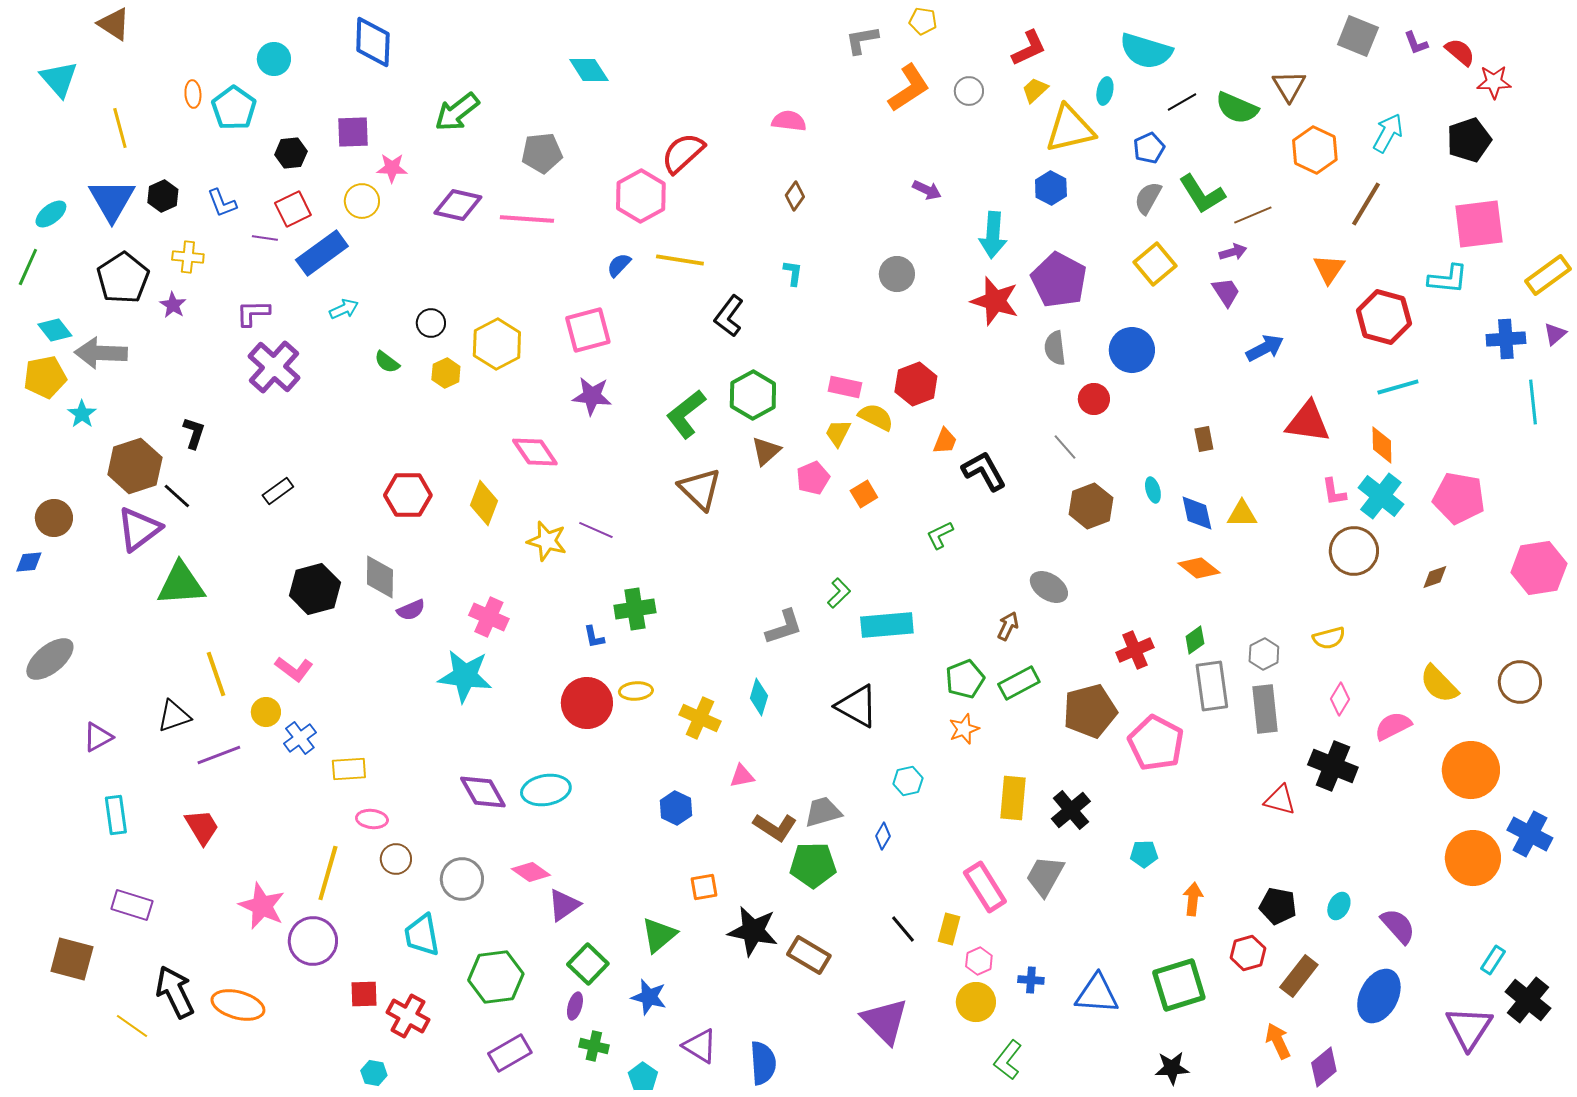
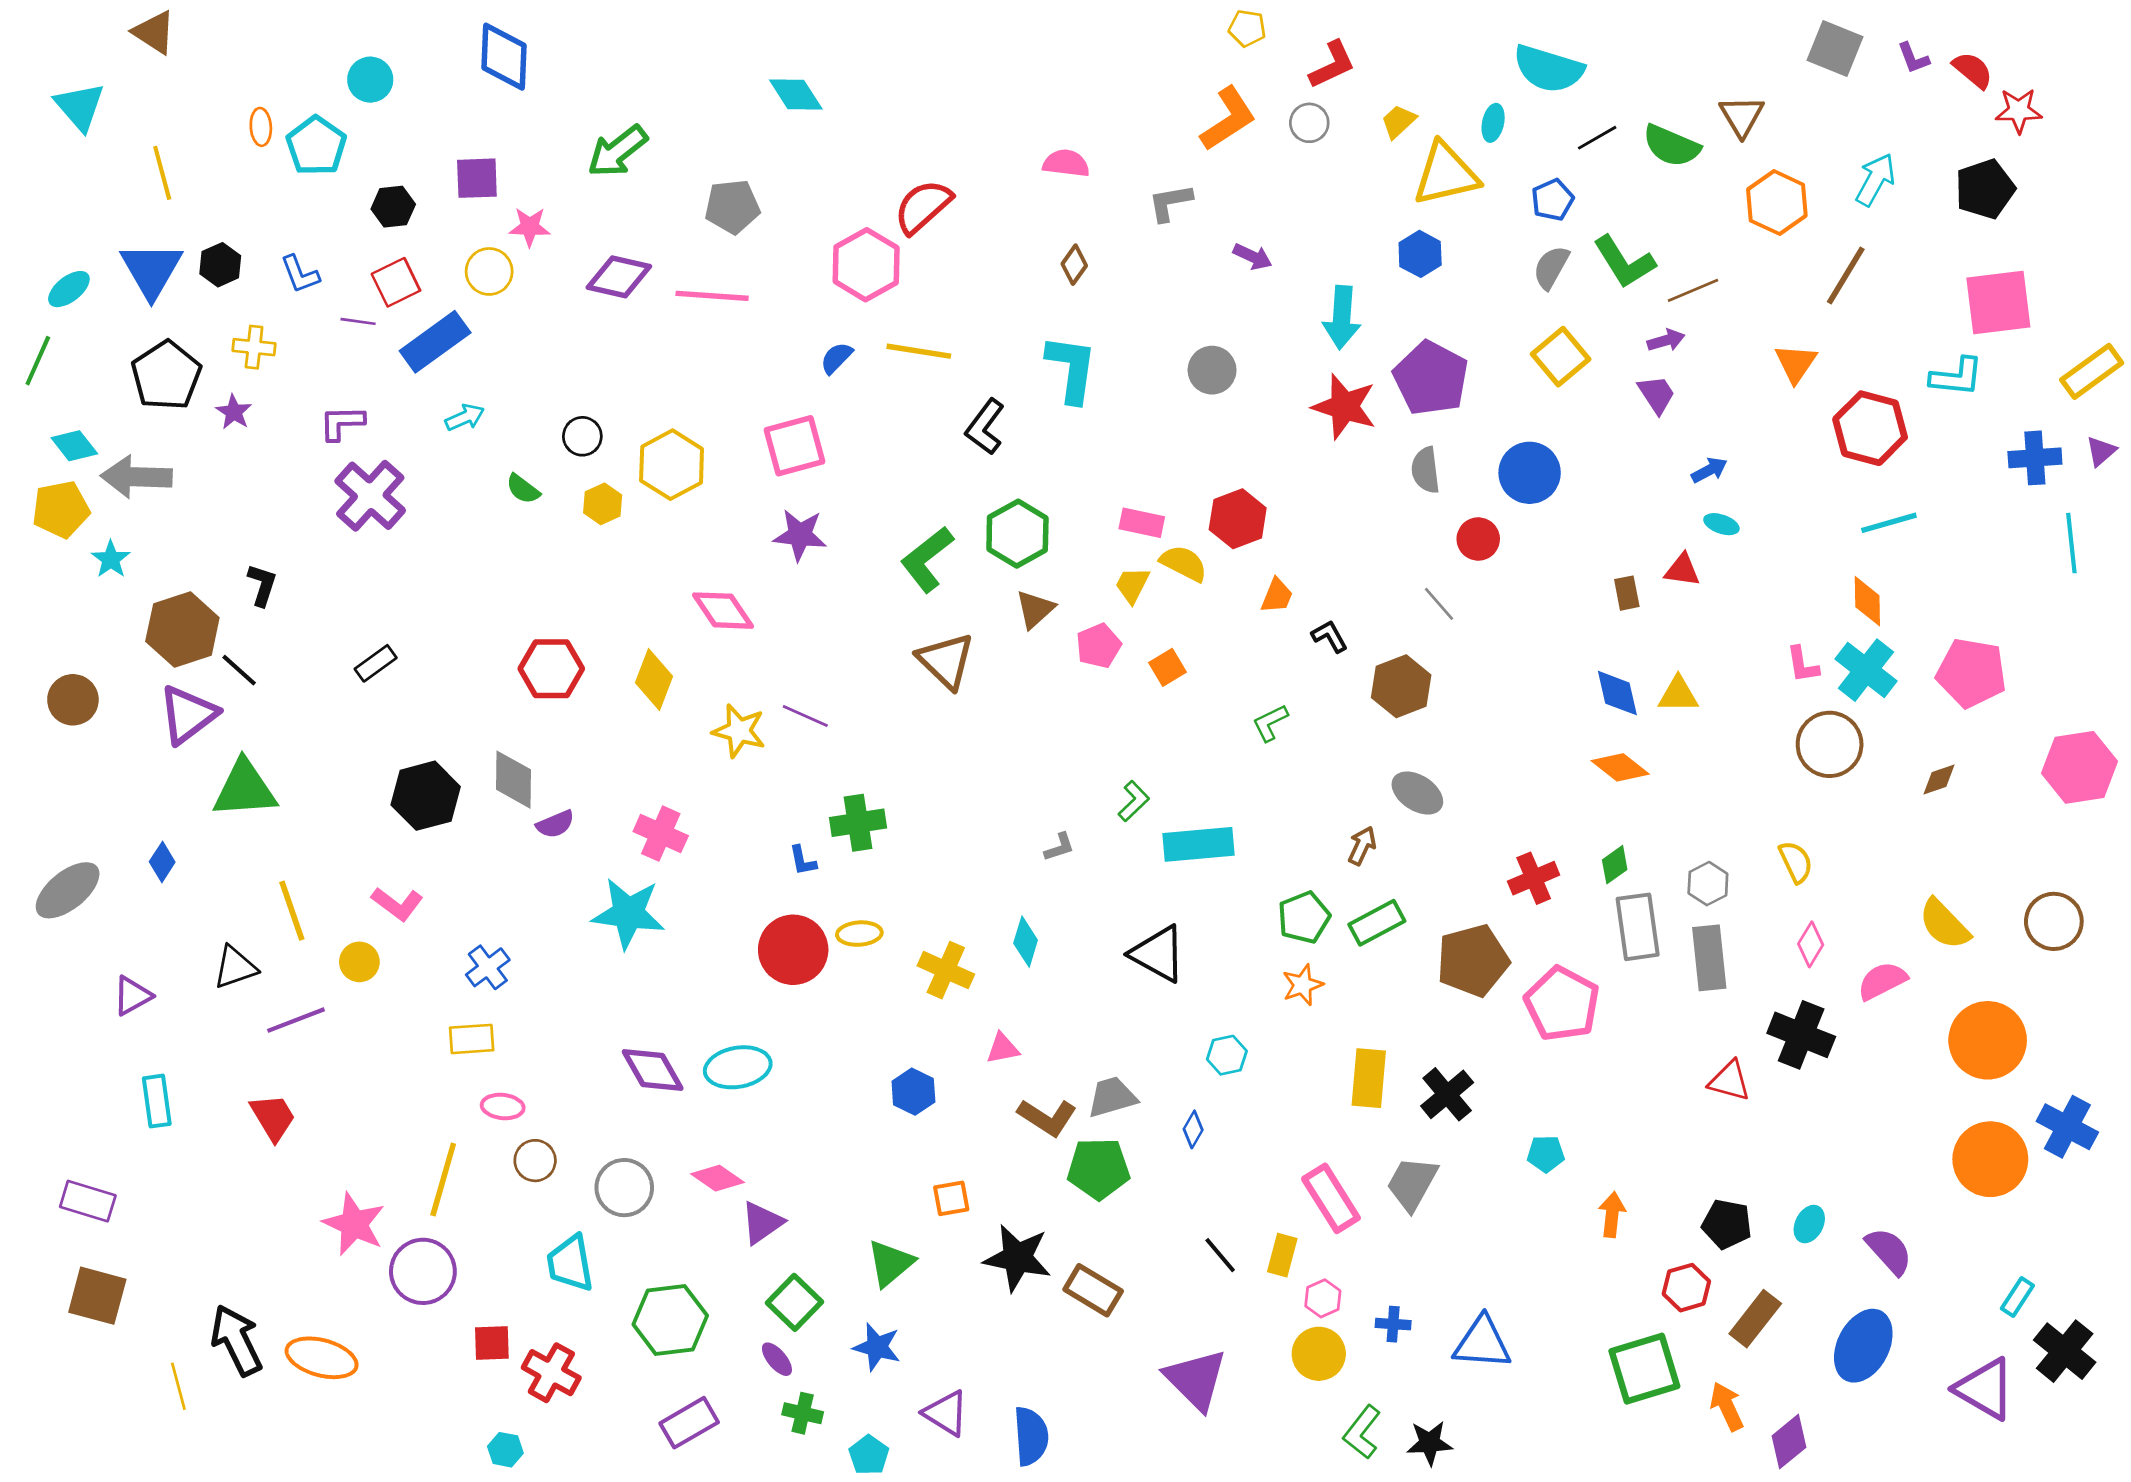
gray L-shape: (862, 40) -> (1170, 203), moved
red L-shape: (1029, 48) -> (1332, 65), moved
cyan L-shape: (793, 273) -> (1071, 369), size x2.0
blue arrow: (1265, 348) -> (1709, 470), size x0.7
red triangle: (1308, 422) -> (1682, 570), moved, size x0.6
black L-shape: (984, 471) -> (1330, 636), size x0.6
cyan ellipse: (1153, 490) -> (1721, 524), moved, turned -55
brown hexagon: (1091, 506) -> (1401, 686), moved
blue diamond: (29, 562) -> (162, 862), moved, turned -52
gray L-shape: (784, 627) -> (1059, 847), size x0.6
yellow semicircle: (1329, 638) -> (1796, 862), turned -100
blue cross: (300, 738) -> (488, 967), moved
purple rectangle: (132, 905) -> (88, 1201), moved
green square: (1179, 985) -> (1644, 1369), moved
purple ellipse: (575, 1006) -> (777, 1359), turned -56
yellow line: (132, 1026) -> (178, 1386), turned 40
purple triangle: (1469, 1028) -> (1985, 1389), turned -33
black star: (1172, 1068) -> (1430, 1443), moved

